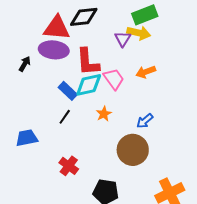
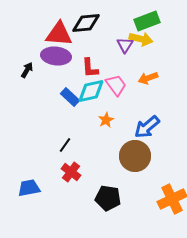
red L-shape: (88, 62) -> (90, 68), size x0.7
black line: (65, 117) -> (65, 145), moved
blue arrow: (145, 121) -> (147, 127), size x1.5
blue trapezoid: (27, 138) -> (29, 188), moved

